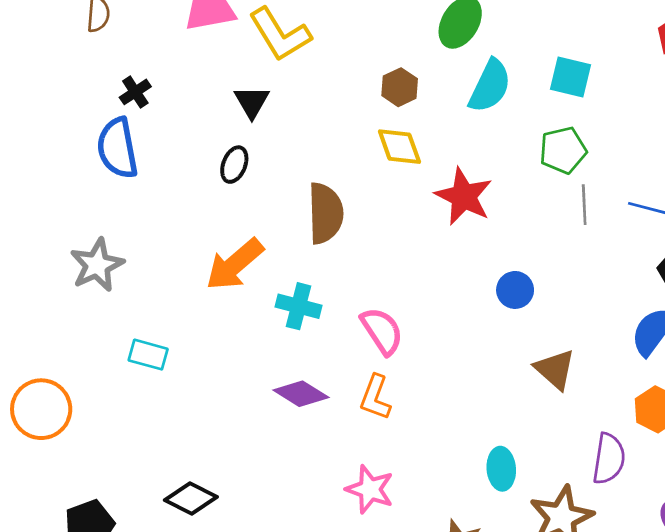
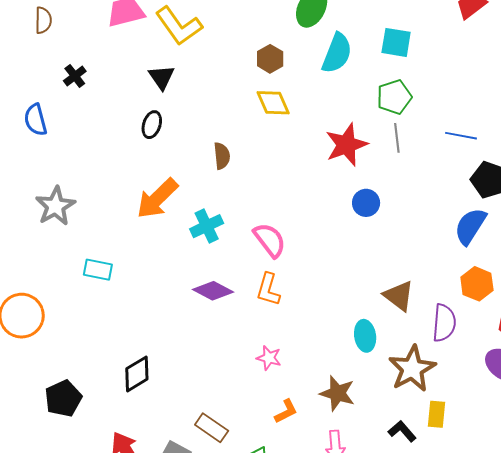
blue semicircle: (117, 148) -> (36, 120), moved, size x0.7
red star: (464, 196) -> (346, 145), moved, turned 30
gray line: (584, 205) -> (397, 138), moved
brown semicircle: (325, 213) -> (222, 156), size x0.6
cyan cross: (298, 306) -> (207, 226), turned -36
brown triangle: (555, 369) -> (399, 296), moved
pink star: (370, 489) -> (269, 358), size x0.7
black diamond: (191, 498) -> (137, 374), turned -54

